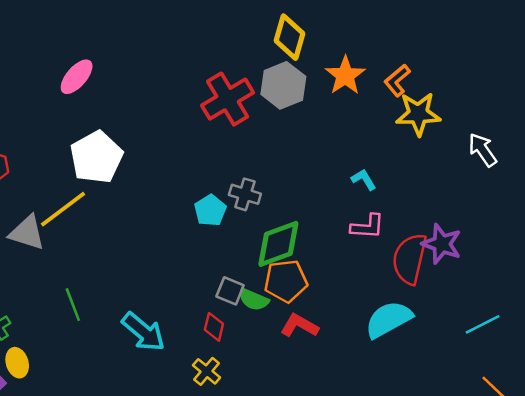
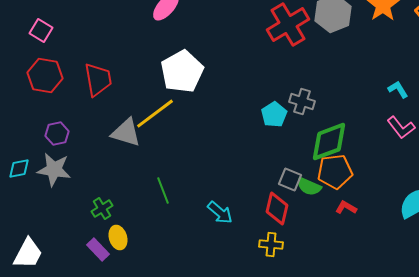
pink L-shape: (367, 227) -> (401, 128), turned 48
red L-shape: (299, 326) -> (346, 208), size x0.7
red diamond: (214, 327) -> (277, 209), size x1.4
cyan arrow: (143, 332) -> (220, 213), size x0.7
yellow cross: (207, 371) -> (271, 245), turned -35

